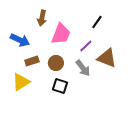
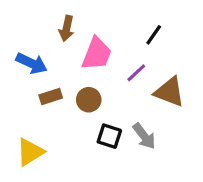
gray arrow: (83, 68) -> (144, 136), moved
yellow triangle: (21, 82) -> (30, 152), moved
black square: (60, 86) -> (109, 136), moved

